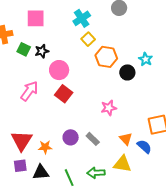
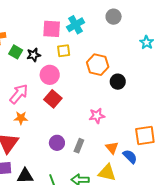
pink square: (36, 18) -> (52, 29), moved
yellow square: (88, 39) -> (64, 51), moved, turned 32
cyan star: (146, 59) -> (147, 42), moved
gray rectangle: (93, 139) -> (79, 146), turned 64
orange star: (45, 147) -> (21, 118), moved

